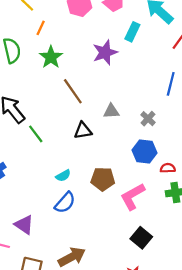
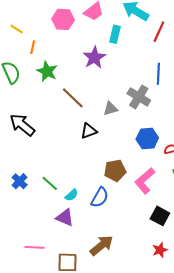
gray cross: (148, 119) -> (139, 97), moved, size x1.6
green line: (36, 134) -> (50, 183), moved
cyan semicircle: (63, 176) -> (72, 195), moved
blue semicircle: (65, 203) -> (100, 197), moved
purple triangle: (24, 225) -> (65, 218), moved

